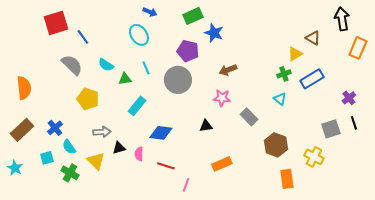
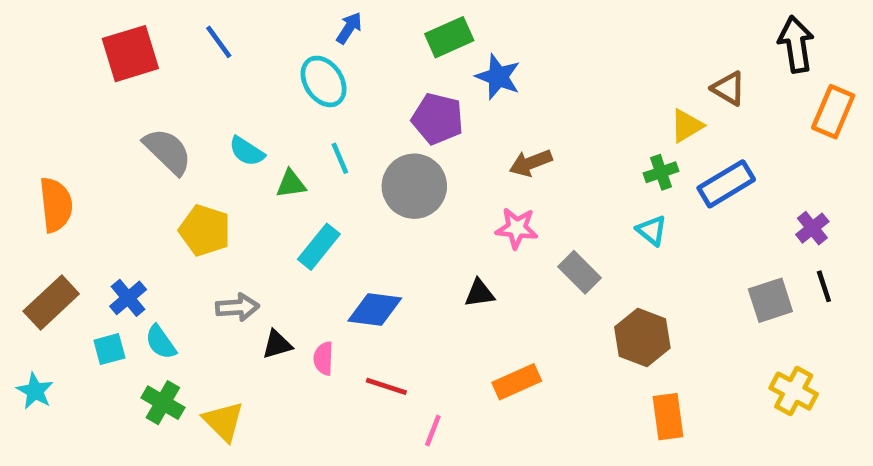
blue arrow: (150, 12) -> (349, 28), turned -80
blue line: (83, 37) -> (219, 42), moved
yellow cross: (314, 157) -> (794, 391), moved
cyan square: (47, 158) -> (109, 349), moved
yellow triangle: (96, 161) -> (223, 421), moved

